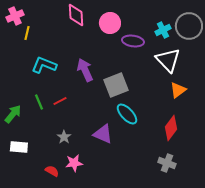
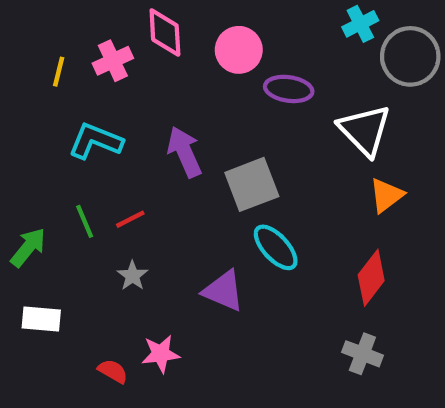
pink cross: (15, 16) -> (113, 61), moved
cyan cross: (163, 30) -> (360, 24), moved
gray star: (64, 137) -> (132, 276), moved

